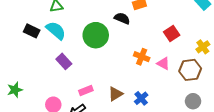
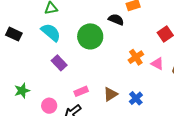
black rectangle: (32, 31) -> (14, 34), moved
orange cross: (142, 57) -> (136, 57), turned 35
green star: (15, 90) -> (22, 91), moved

